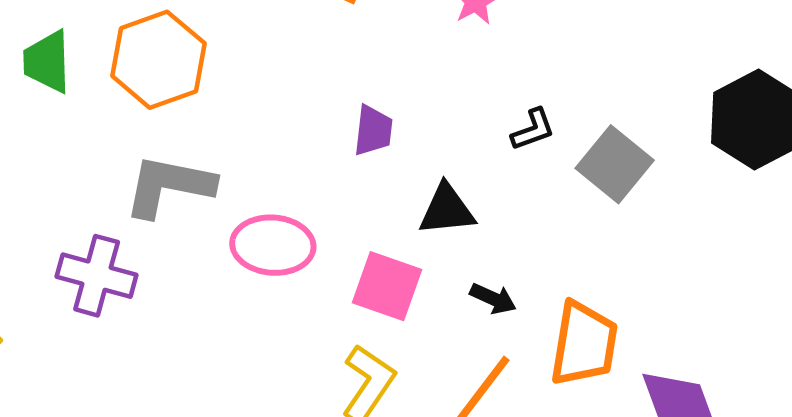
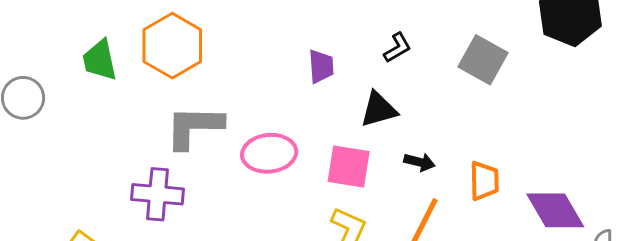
black L-shape: (533, 130) -> (397, 48), moved
orange trapezoid: (584, 344) -> (484, 181), size x0.7

